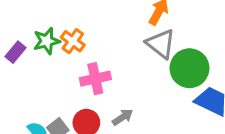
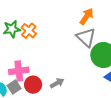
pink cross: (95, 79) -> (19, 71), moved

